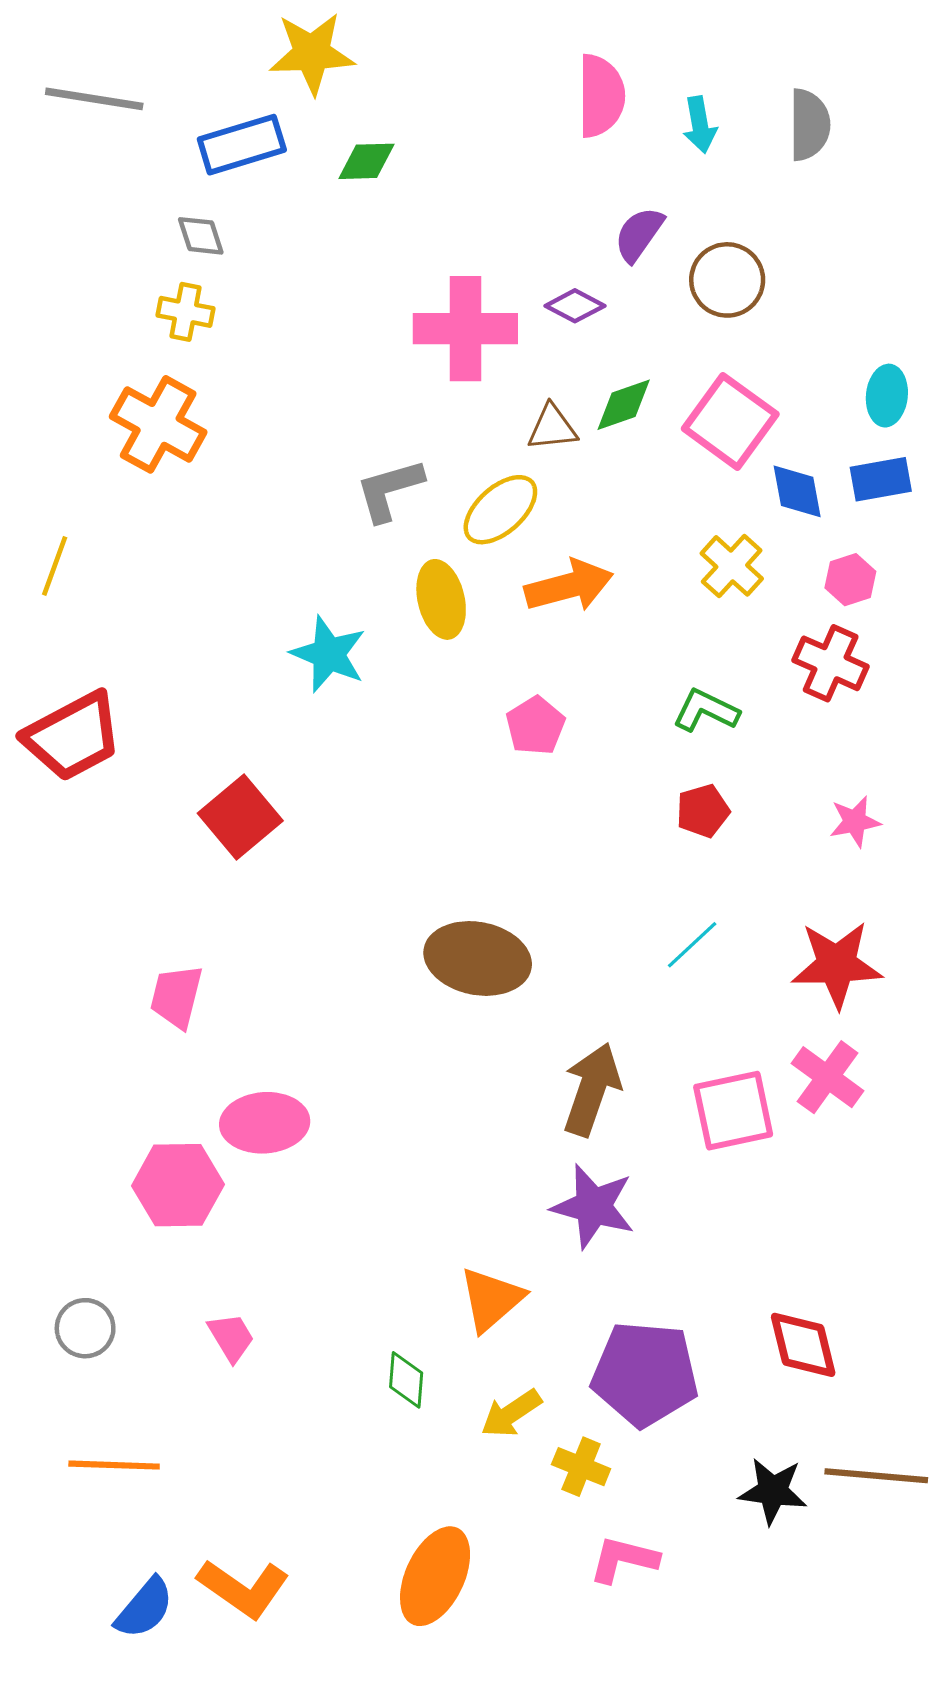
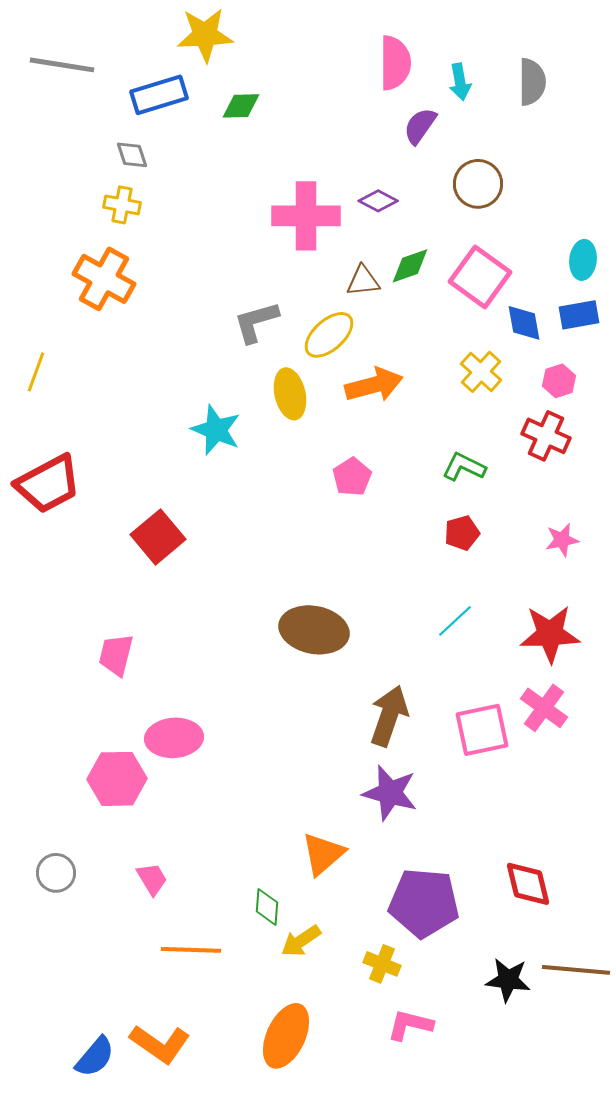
purple semicircle: (639, 234) -> (420, 126), moved
yellow arrow: (511, 1413) -> (301, 941), moved
orange line: (114, 1465) -> (191, 950), moved

